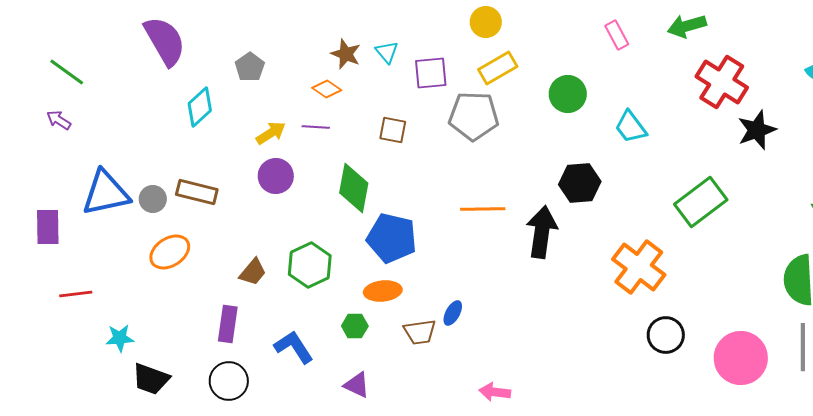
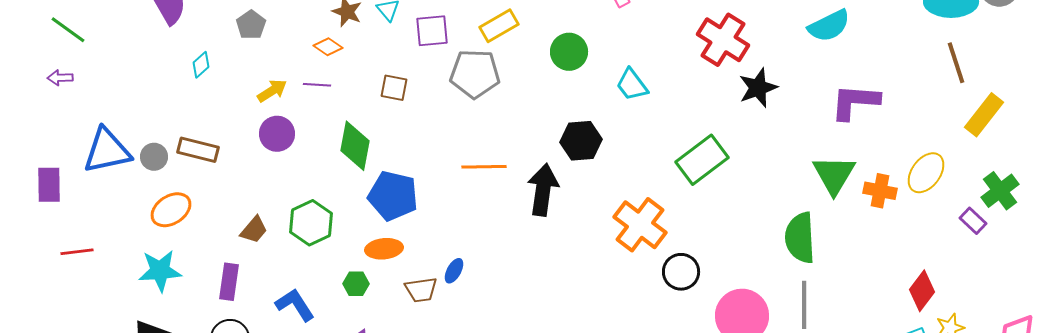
cyan diamond: (200, 107) -> (201, 65), size x0.7
purple arrow: (59, 120) -> (60, 78), turned -35
black circle: (666, 335) -> (681, 272), moved
cyan star: (120, 338) -> (160, 271), moved, size x1.5

